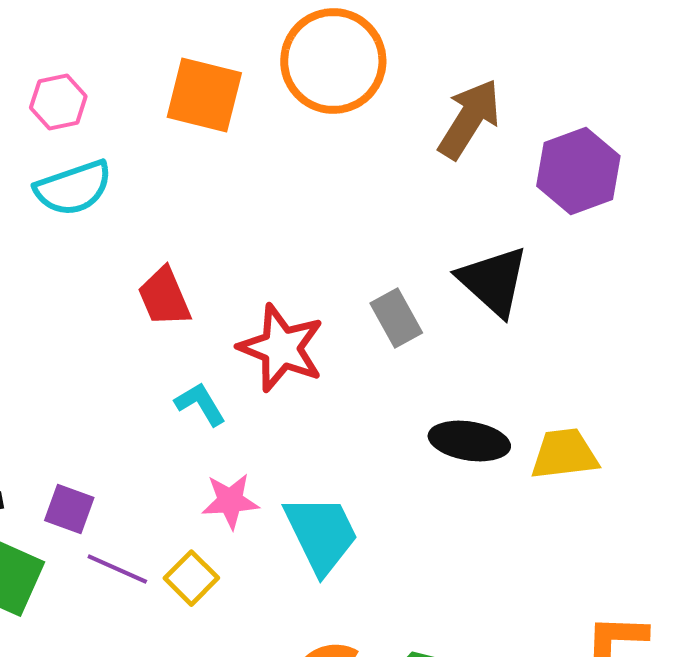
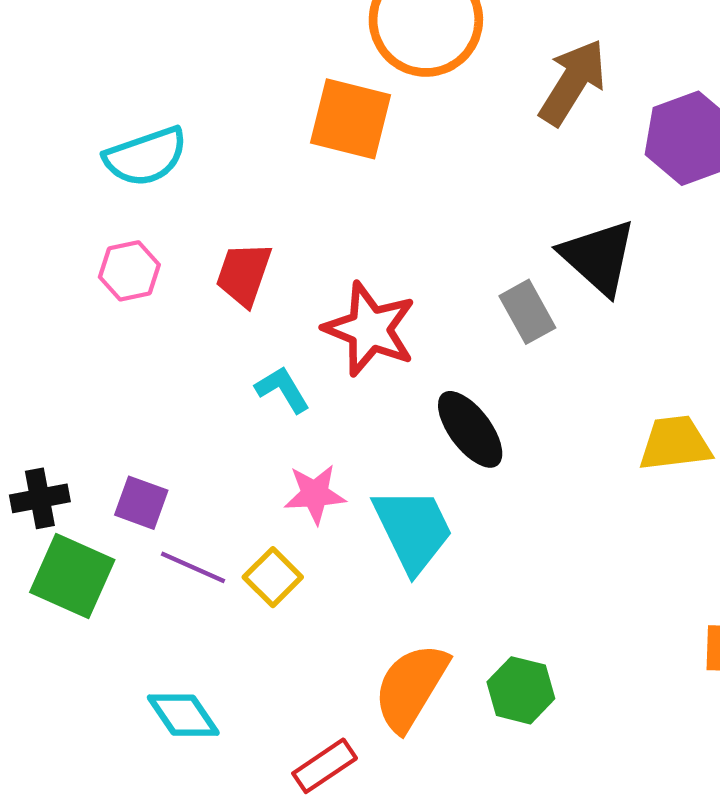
orange square: (204, 95) -> (350, 119), moved
pink hexagon: (58, 102) -> (129, 271), moved
red trapezoid: (164, 297) -> (244, 274), turned 42
gray rectangle: (396, 318) -> (527, 312), moved
black ellipse: (469, 441) -> (470, 429), moved, turned 44

